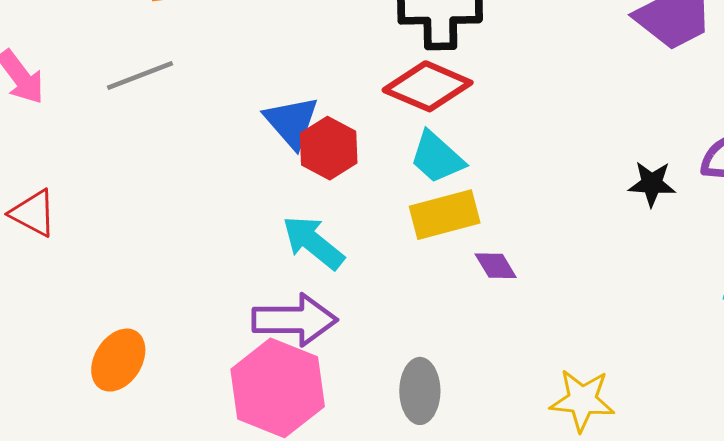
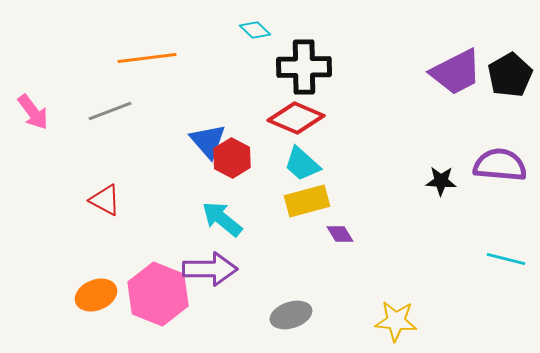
red triangle: (33, 213) -> (105, 200), moved
orange ellipse: (118, 360) -> (96, 295), turned 36
pink hexagon: (278, 388) -> (158, 294), moved
gray ellipse: (420, 391) -> (291, 315), turned 72

